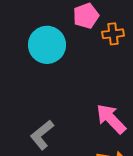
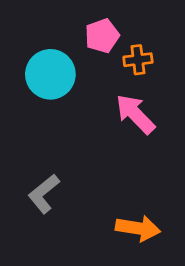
pink arrow: (111, 119) -> (135, 114), moved

